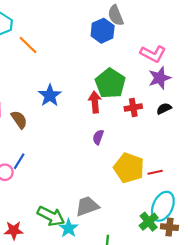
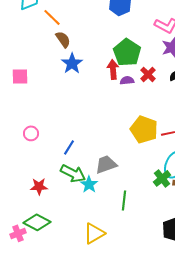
red cross: (133, 108) -> (148, 74), turned -35
brown semicircle: (19, 120) -> (63, 39), moved
purple semicircle: (98, 137) -> (127, 80), moved, turned 64
blue line: (19, 161) -> (69, 147), moved

